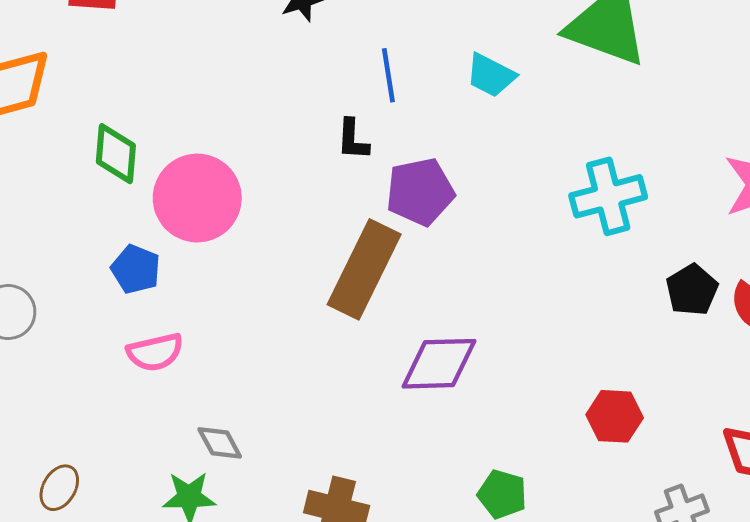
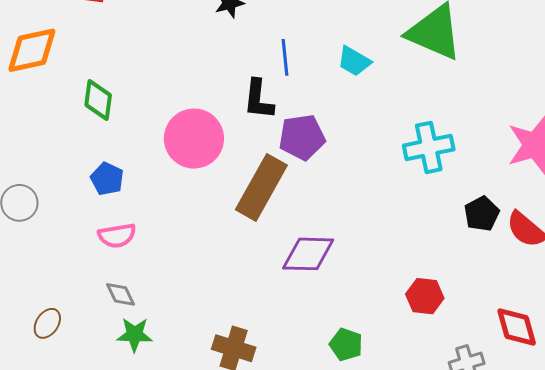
black L-shape: (353, 139) -> (258, 99), size x1.4
pink circle: (197, 198) -> (194, 139), moved
gray diamond: (220, 443) -> (121, 294), moved

